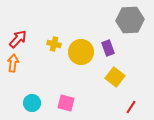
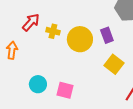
red arrow: (18, 39) -> (31, 22), moved
cyan circle: (32, 103) -> (38, 84), moved

